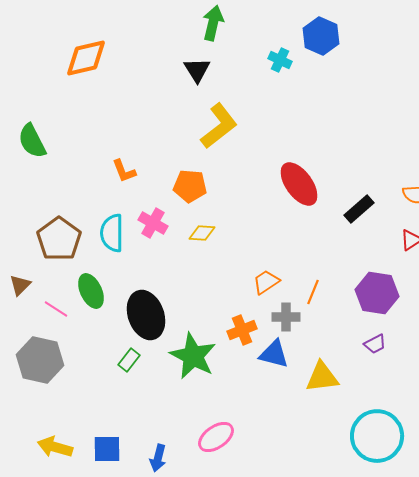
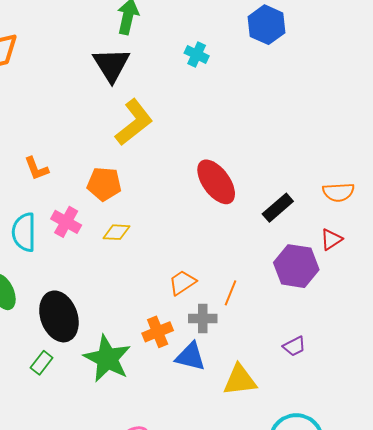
blue hexagon: (321, 36) -> (266, 25), moved
black triangle: (197, 70) -> (111, 65), size x1.4
purple hexagon: (377, 293) -> (296, 266), moved

